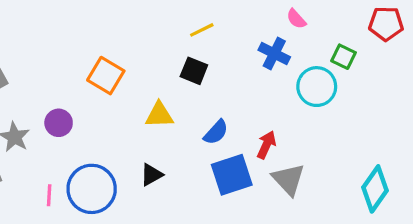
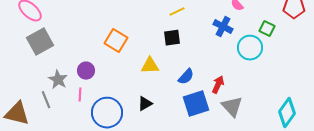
black square: (194, 71) -> (172, 38), turned -30
pink line: (49, 195) -> (80, 95), moved

